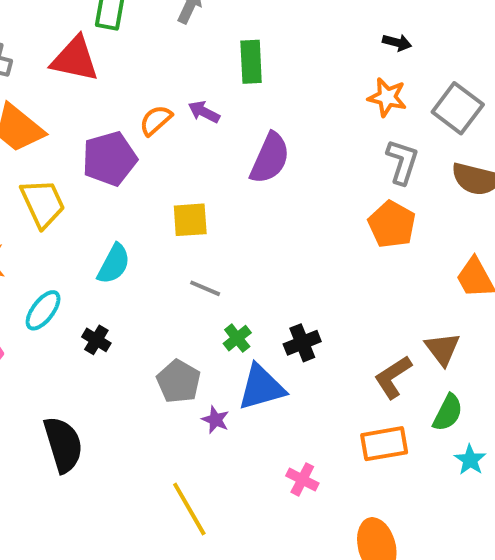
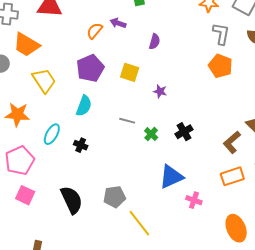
purple semicircle: (270, 158) -> (154, 42), size x0.6
purple pentagon: (109, 159) -> (90, 68), moved
yellow square: (190, 220) -> (130, 72), moved, turned 30
gray line: (205, 288) -> (127, 121), moved
gray pentagon: (179, 381) -> (114, 197), moved, turned -30
blue triangle: (261, 387) -> (171, 177), moved
purple star: (215, 420) -> (160, 91), moved

